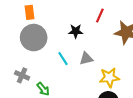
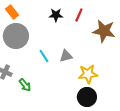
orange rectangle: (29, 12) -> (12, 12), turned -32
black star: (76, 31) -> (56, 15), moved

